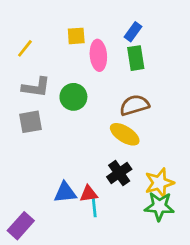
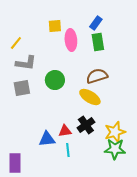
yellow line: (25, 48) -> (16, 43), moved
green circle: (73, 97) -> (55, 80), moved
red triangle: (89, 194) -> (65, 131), moved
purple rectangle: (21, 226) -> (15, 163), turned -42

